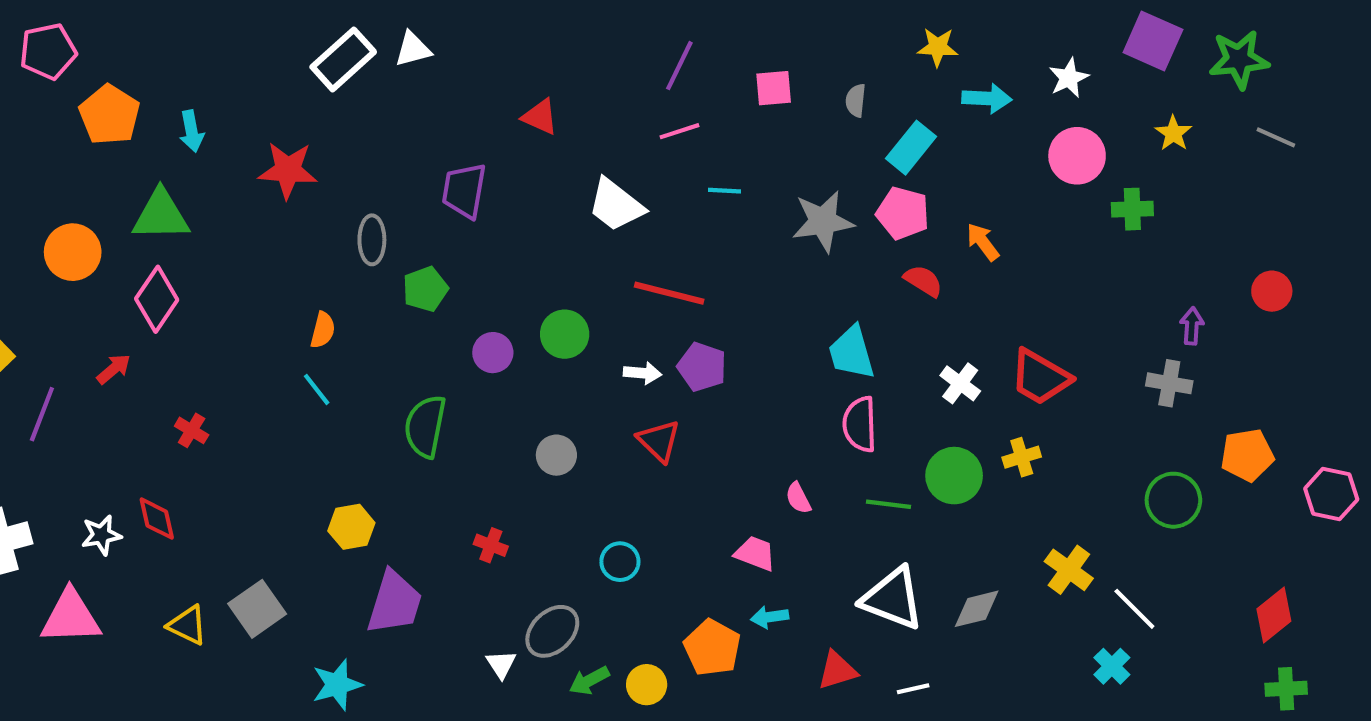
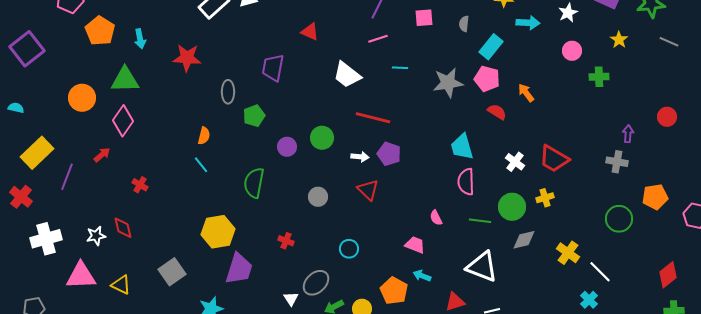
pink circle: (1077, 156) -> (572, 51), size x0.7
yellow hexagon: (351, 527) -> (218, 232), size x1.5
gray diamond: (977, 609) -> (524, 240), moved
cyan arrow: (770, 617) -> (422, 276), turned 30
yellow triangle: (187, 625) -> (121, 285), moved

